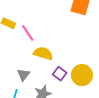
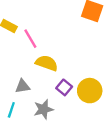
gray triangle: (23, 75) -> (23, 86), turned 40

